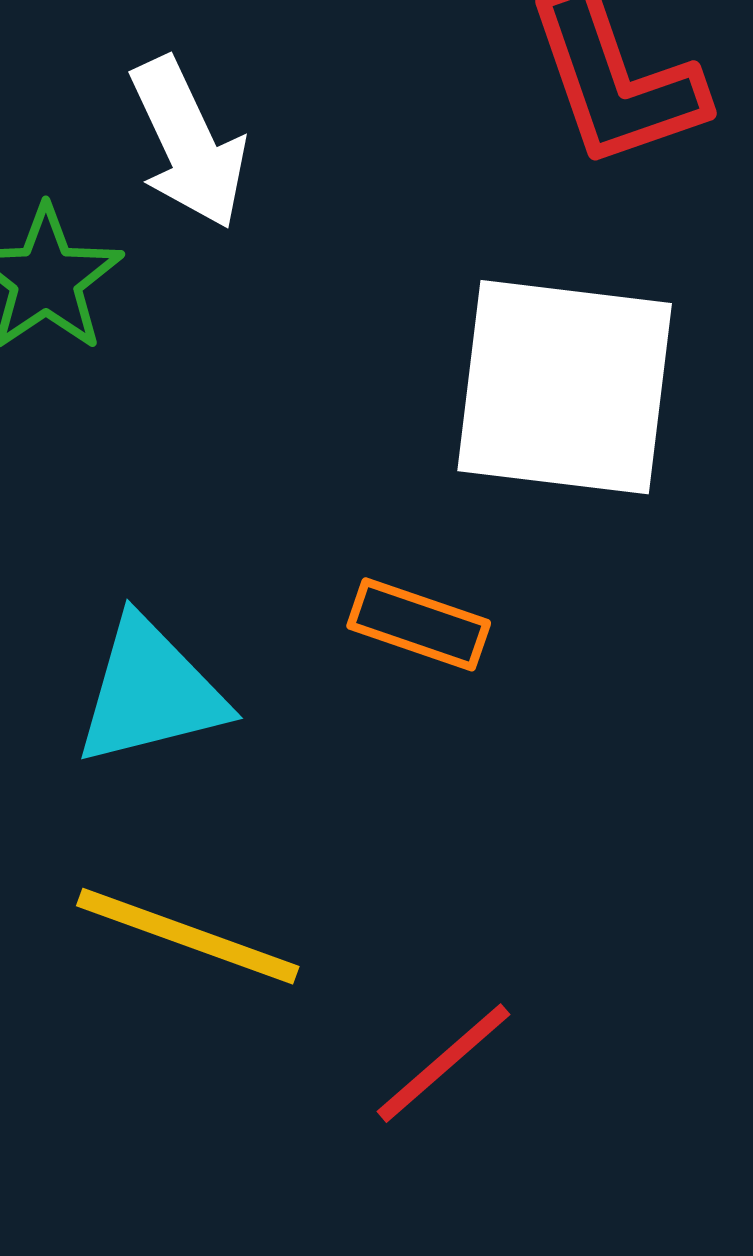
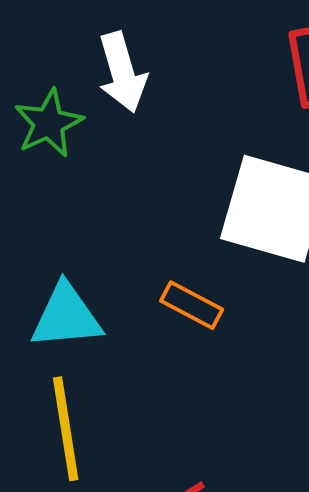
yellow line: (188, 936) -> (66, 429), turned 52

